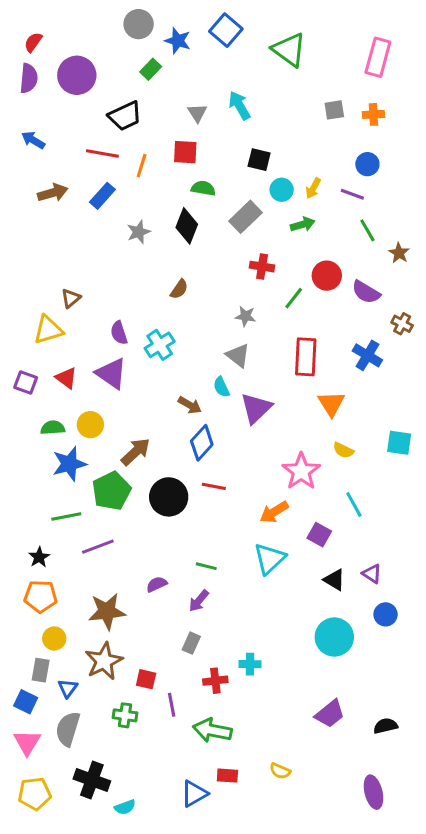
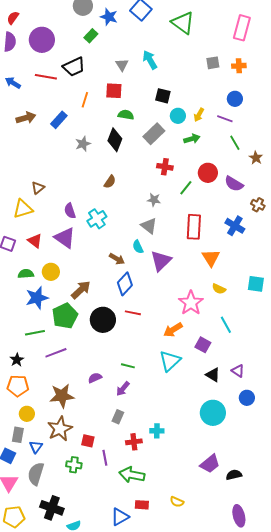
red line: (102, 154) -> (46, 77), moved
black semicircle: (386, 726) -> (234, 475), moved

